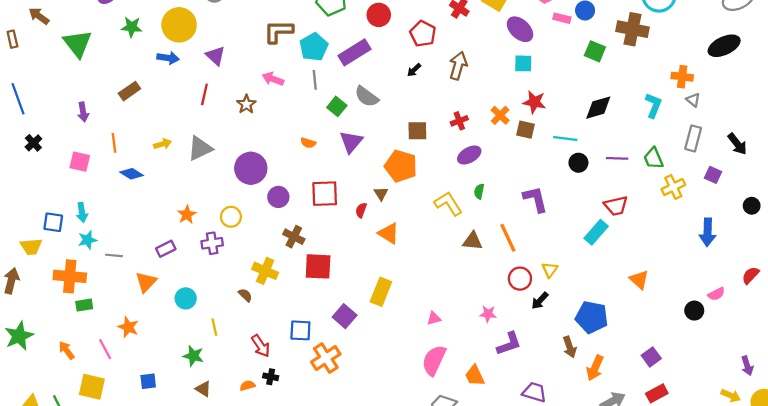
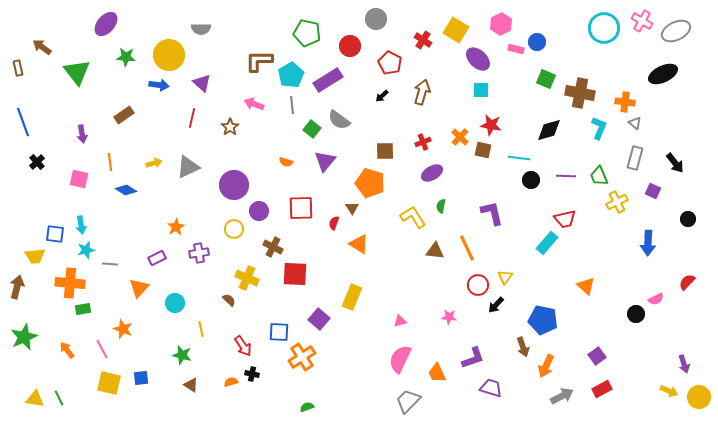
brown cross: (633, 29) -> (580, 93), moved
yellow circle: (231, 217) -> (234, 229), moved
purple L-shape: (509, 344) -> (473, 358), moved
yellow square: (92, 387) -> (109, 383), moved

